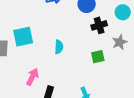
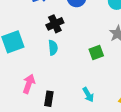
black cross: (99, 25) -> (55, 24), moved

